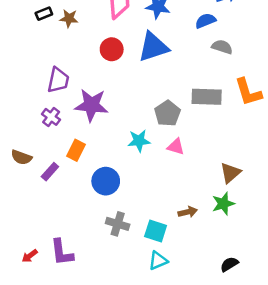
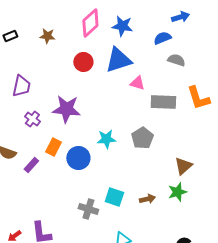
black rectangle: (44, 14) -> (10, 36), moved
purple trapezoid: (58, 80) -> (21, 86), moved
gray pentagon: (167, 113) -> (142, 138), moved
pink triangle: (176, 147) -> (137, 83), moved
blue circle: (106, 181) -> (78, 158), moved
cyan square: (156, 231) -> (114, 197), moved

